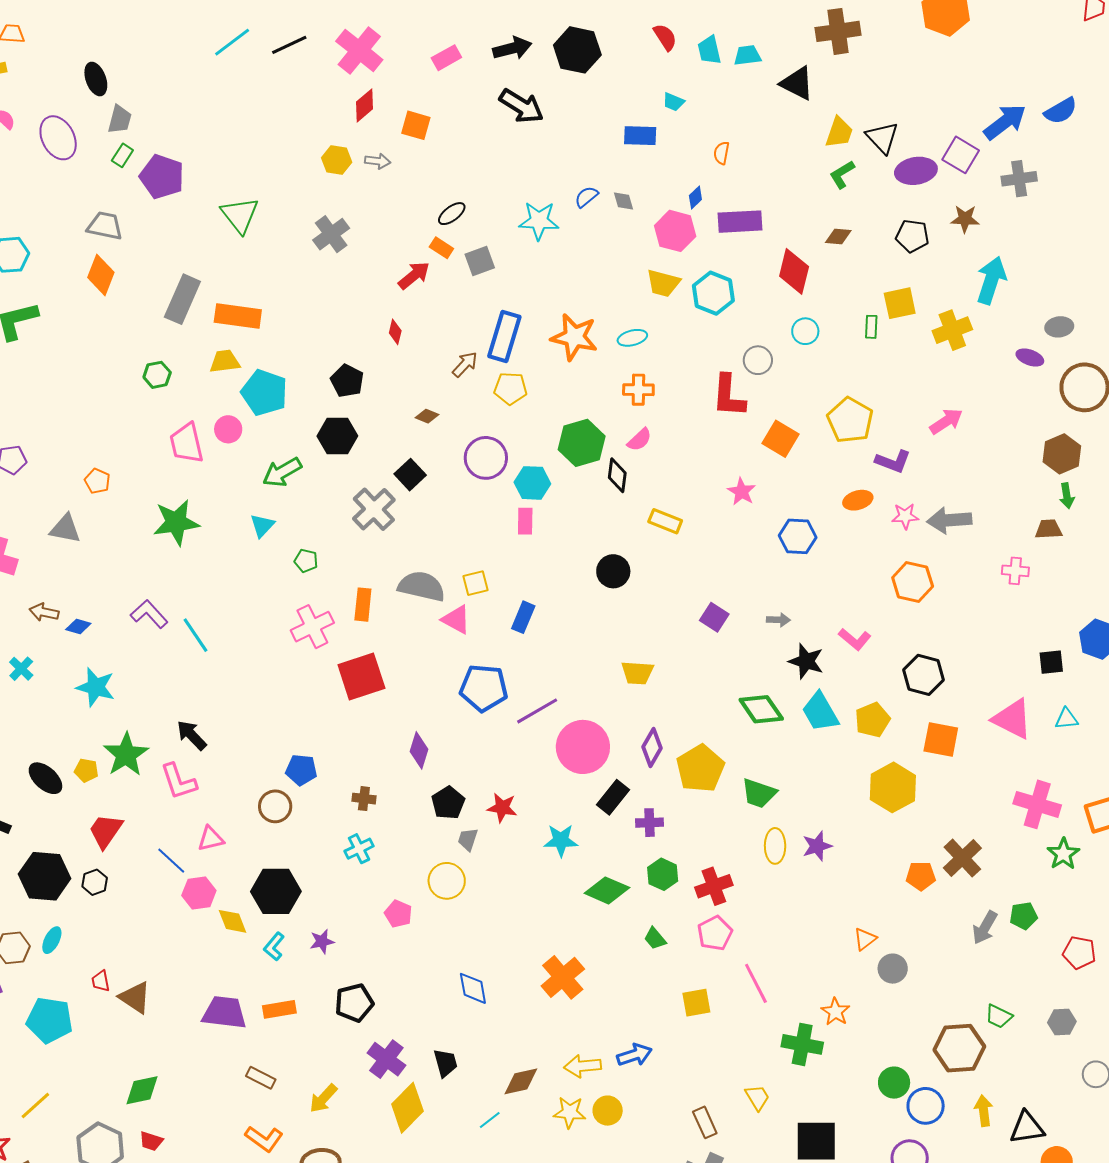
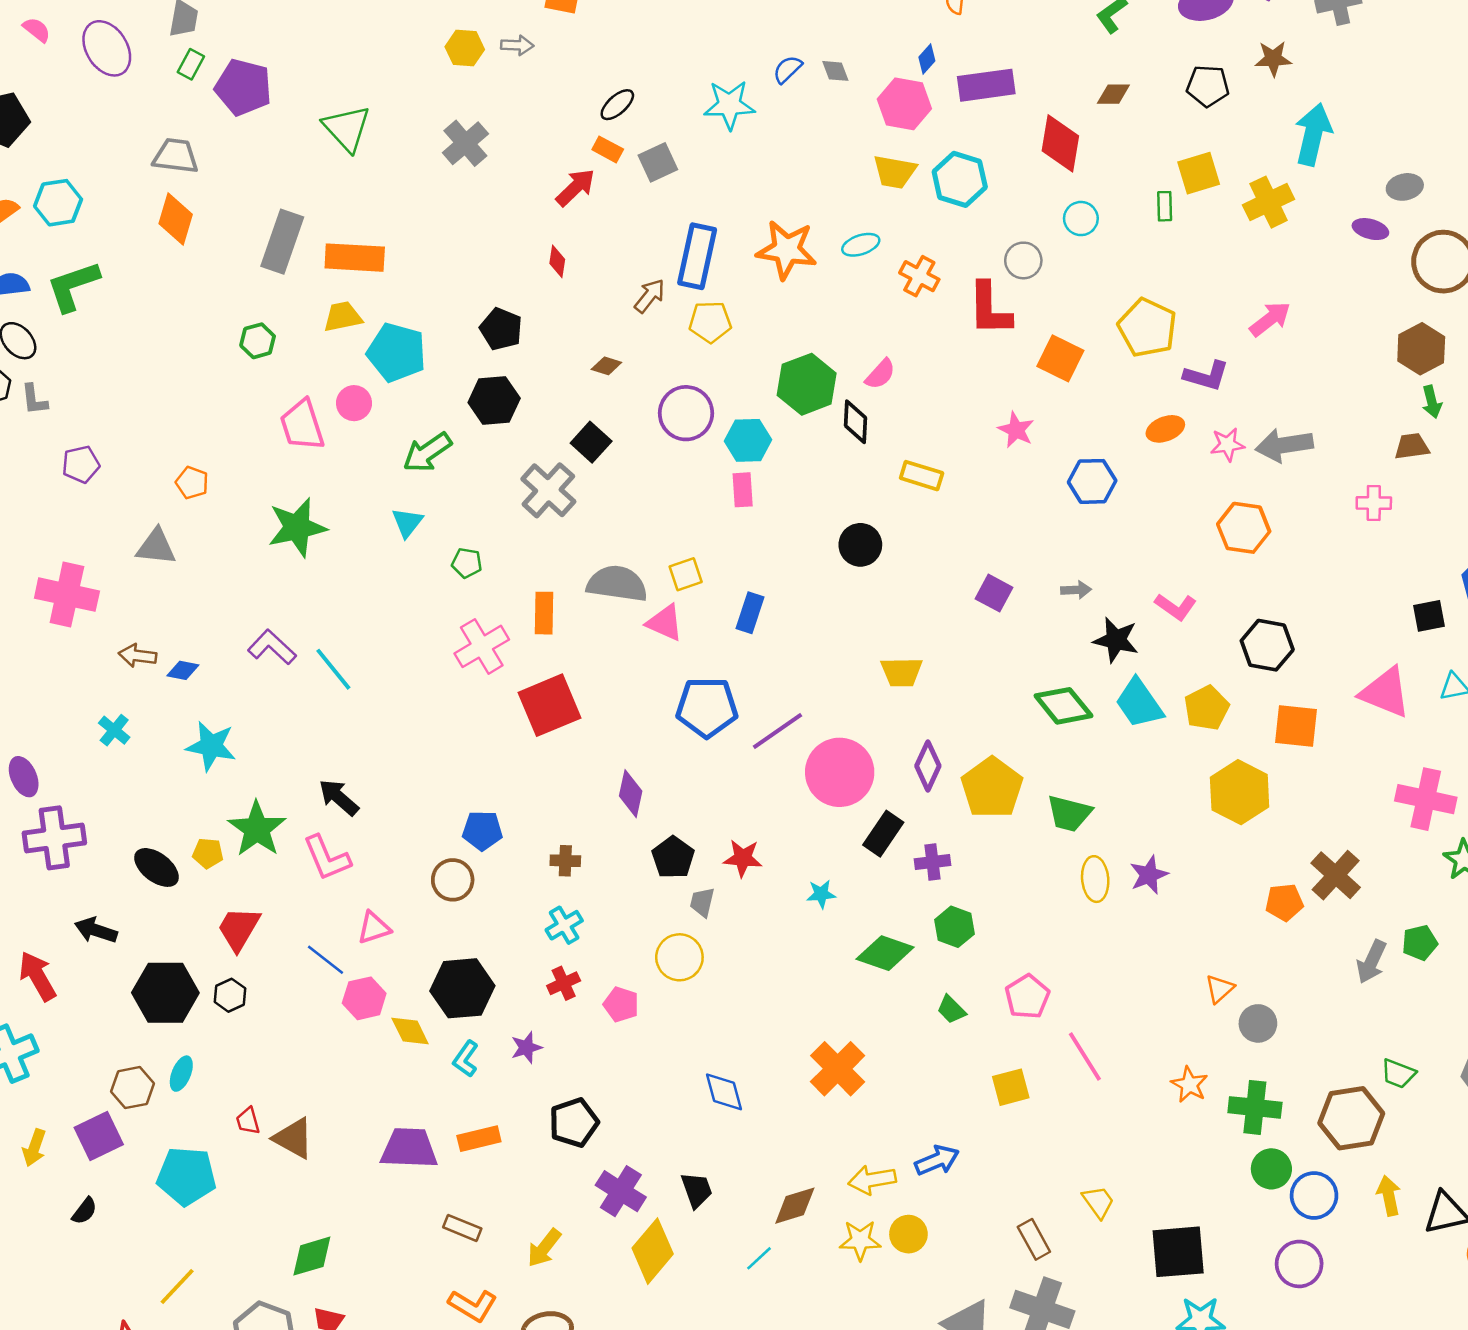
orange cross: (638, 390) -> (919, 276), moved, turned 32
cyan star: (561, 840) -> (821, 894), size x0.7
red cross: (714, 886) -> (564, 983), moved, size x0.7
green cross: (802, 1044) -> (1255, 1107), moved

